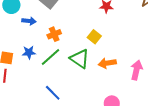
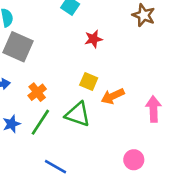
orange arrow: (107, 63) -> (113, 96), moved

